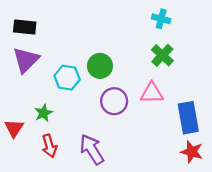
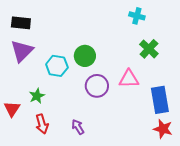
green cross: (162, 55) -> (149, 49), moved
purple arrow: (92, 149) -> (78, 127), size x0.6

